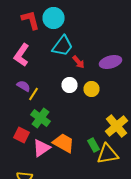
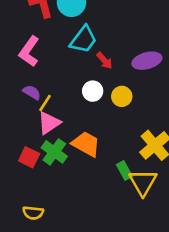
green cross: (40, 118) -> (54, 152), moved
orange trapezoid: (64, 143) -> (86, 144), moved
pink triangle: (42, 148) -> (49, 123), moved
yellow triangle: (108, 154) -> (143, 182), turned -50

